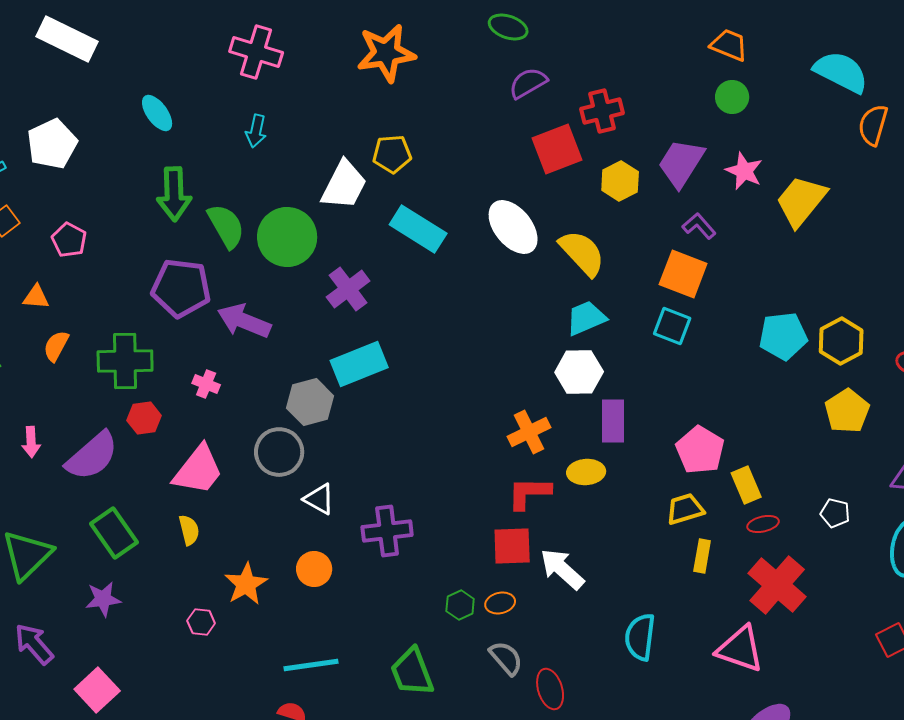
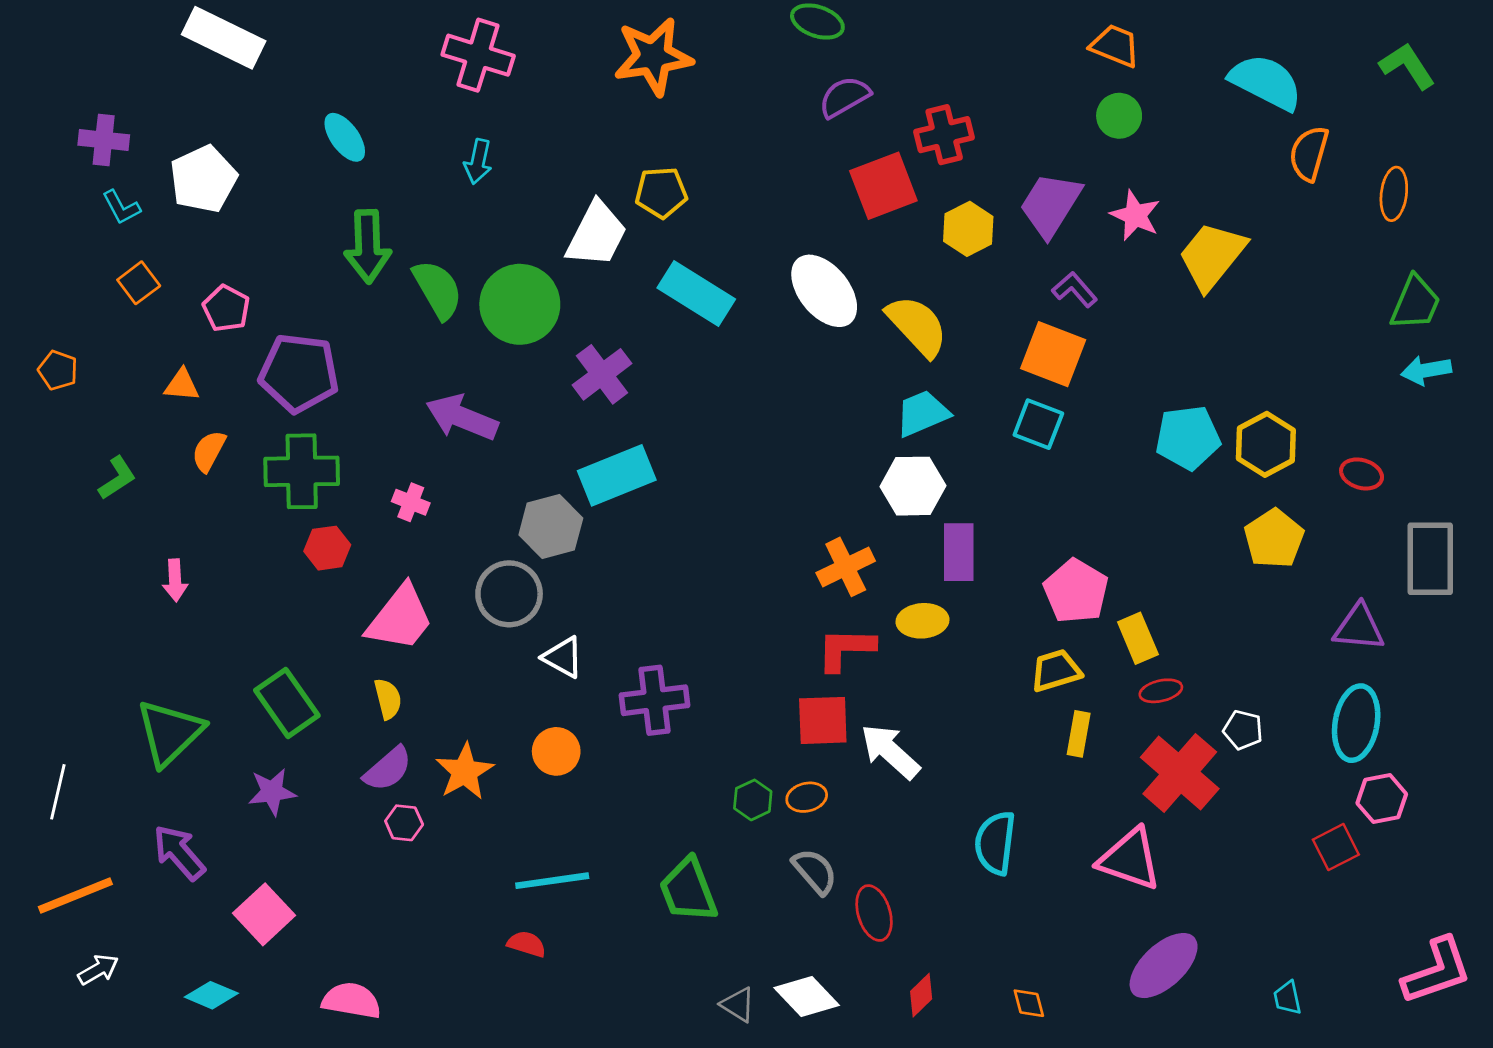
purple pentagon: (181, 288) -> (299, 373), moved
purple semicircle: (92, 456) -> (388, 769), moved, size x0.7
white pentagon: (835, 513) -> (1243, 730), moved

